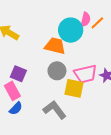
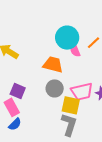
pink semicircle: (86, 19) -> (75, 50), moved, turned 144
cyan circle: (71, 30) -> (67, 38), moved
gray L-shape: (55, 110) -> (69, 125), moved, turned 55

